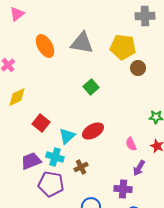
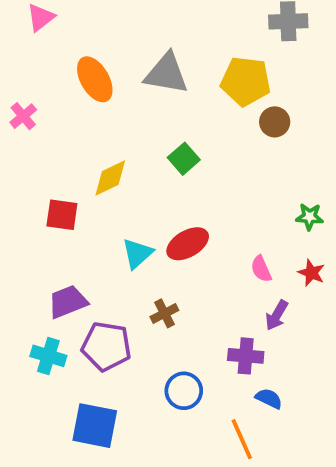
yellow diamond: (17, 97) -> (110, 178), moved
red square: (41, 123) -> (62, 215), moved, turned -30
cyan cross: (55, 157) -> (48, 356), moved

